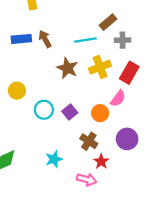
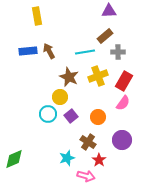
yellow circle: (17, 91) -> (60, 97), moved
pink semicircle: (118, 99) -> (123, 103), moved
cyan star: (54, 159) -> (67, 158), moved

